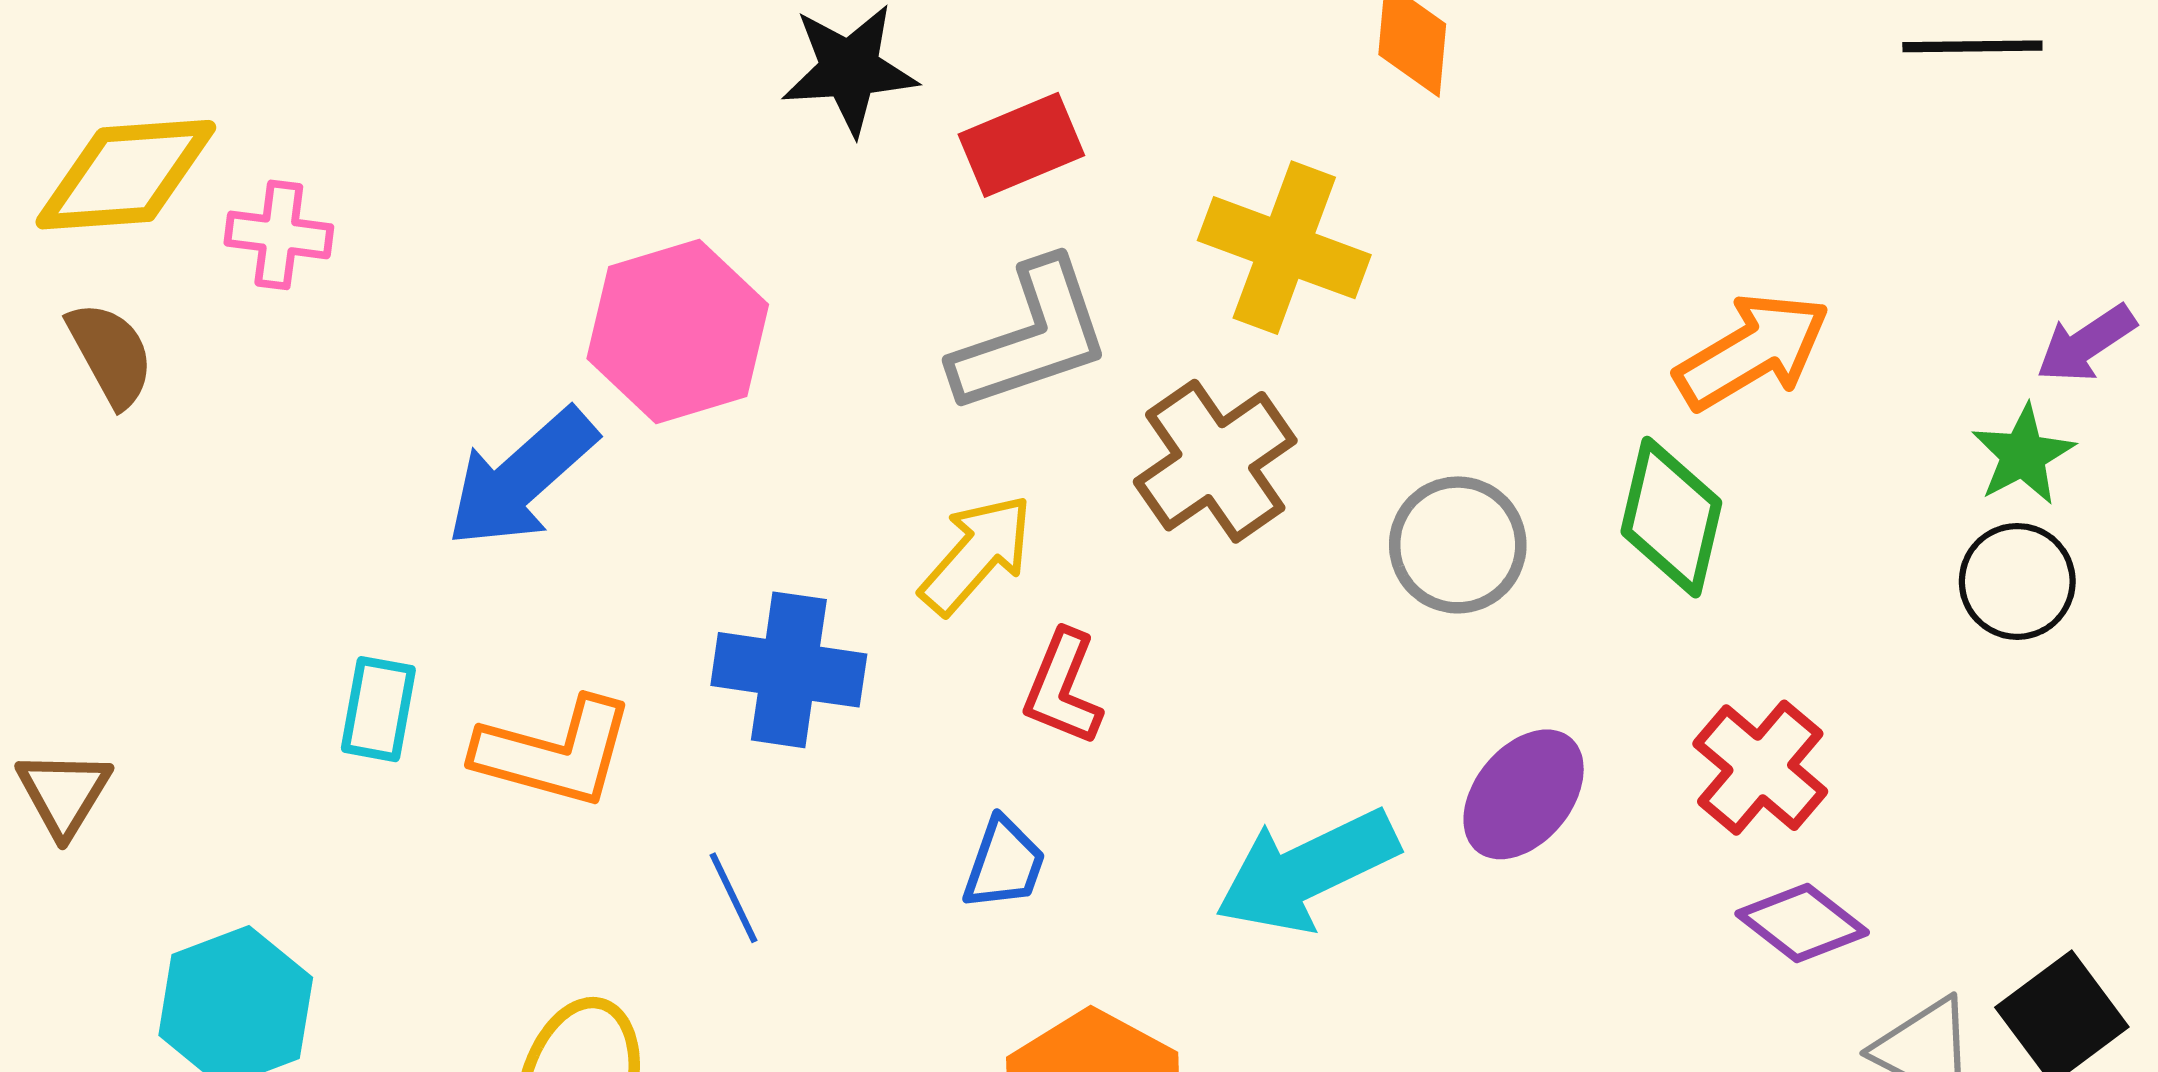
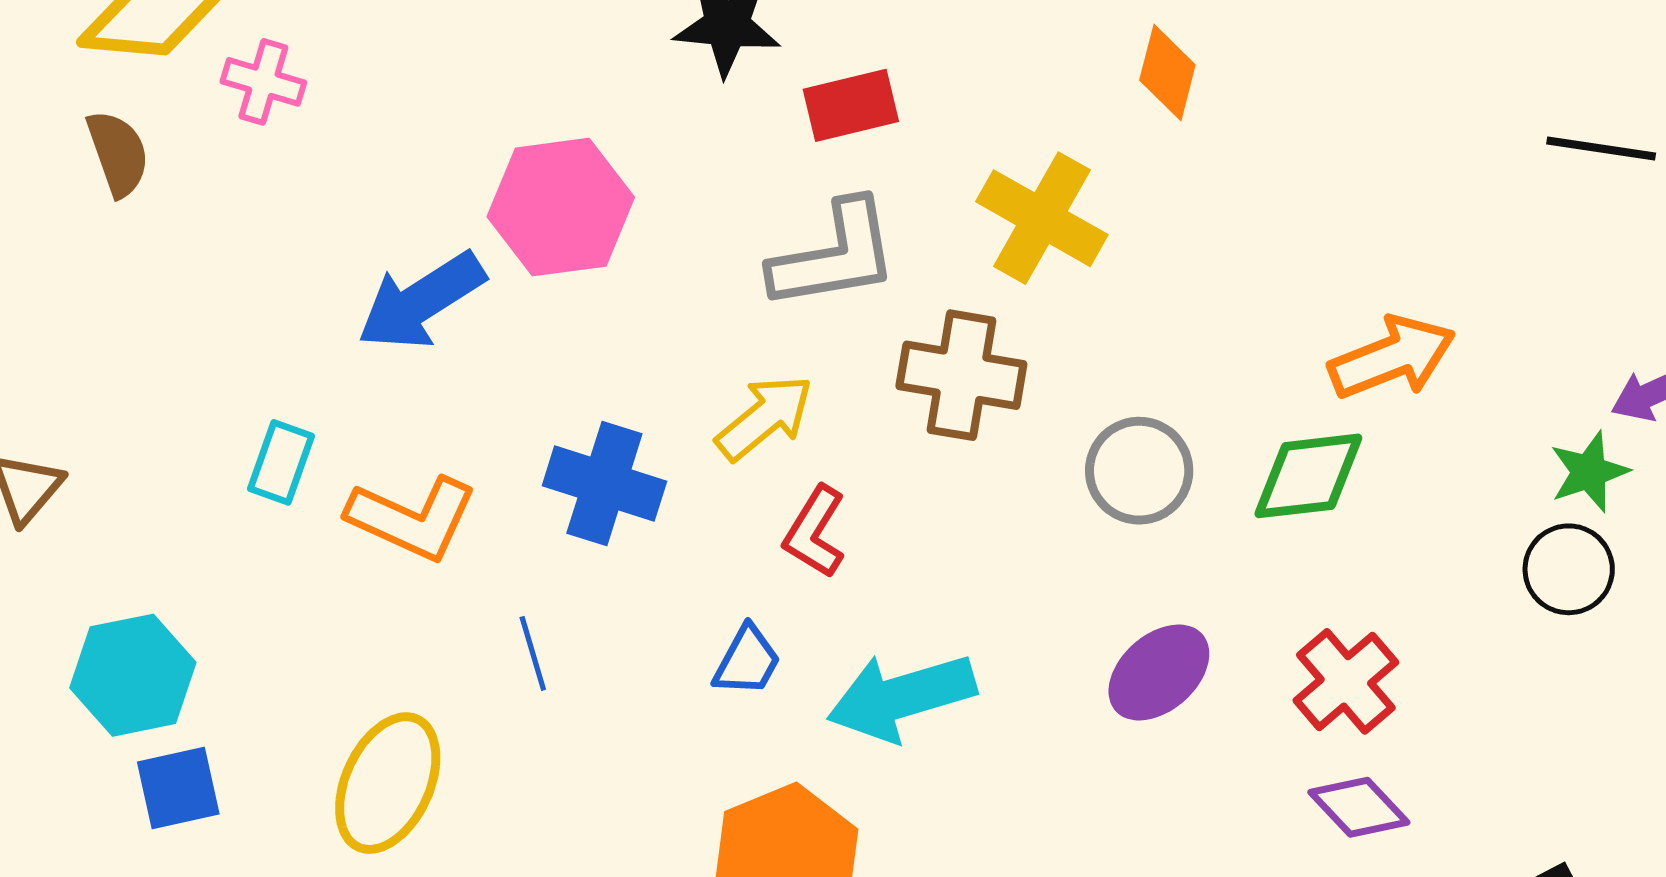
brown cross: (1215, 461) -> (961, 375), turned 35
green diamond: (1671, 517) -> (1308, 476), turned 61
cyan arrow: (1307, 871) -> (901, 697), moved

